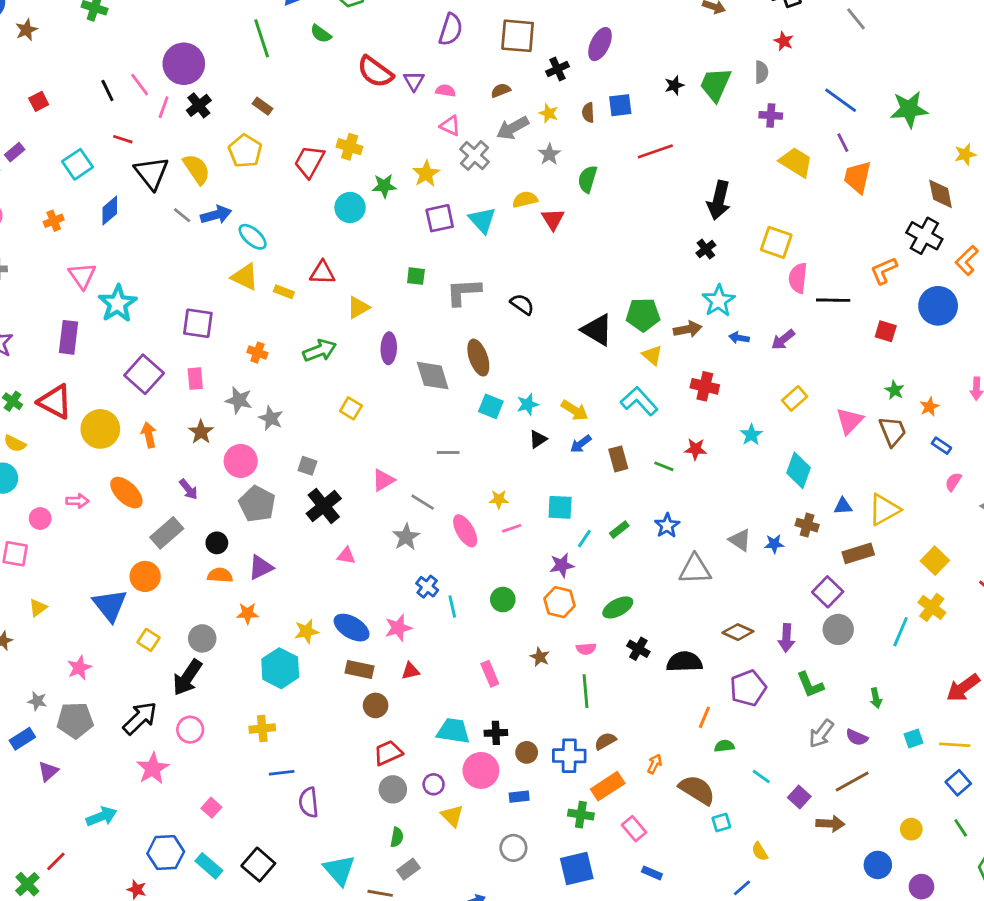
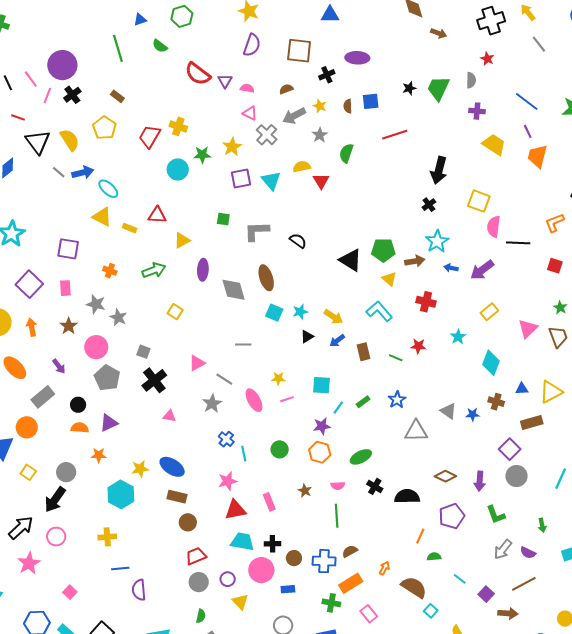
purple ellipse: (600, 44) -> (357, 58), turned 65
purple arrow: (783, 340) -> (482, 270), size x1.4
pink star: (398, 628) -> (228, 481), moved
red triangle: (410, 671) -> (235, 510), moved, size x1.6
cyan square: (721, 822) -> (431, 611), turned -32

